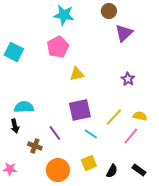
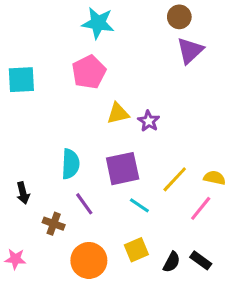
brown circle: (109, 11) -> (179, 17), moved
cyan square: (14, 52) -> (21, 80), turned -30
purple star: (128, 79) -> (149, 121), moved
cyan semicircle: (24, 107) -> (70, 164), moved, turned 96
black rectangle: (139, 170) -> (201, 260), moved

